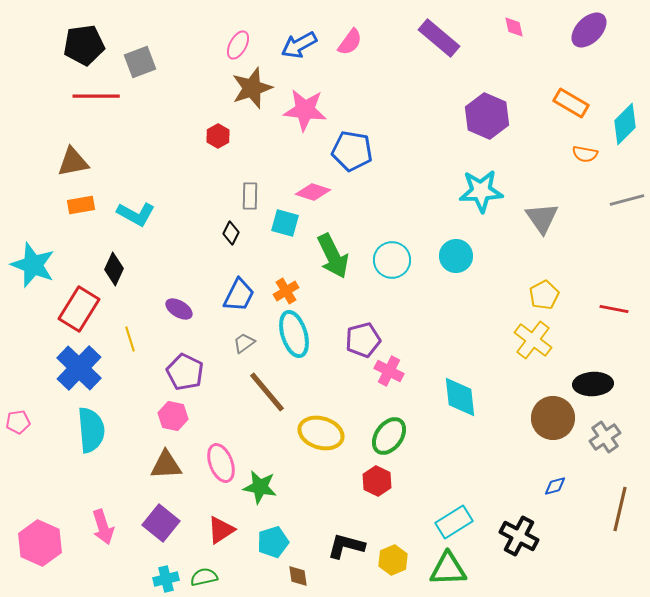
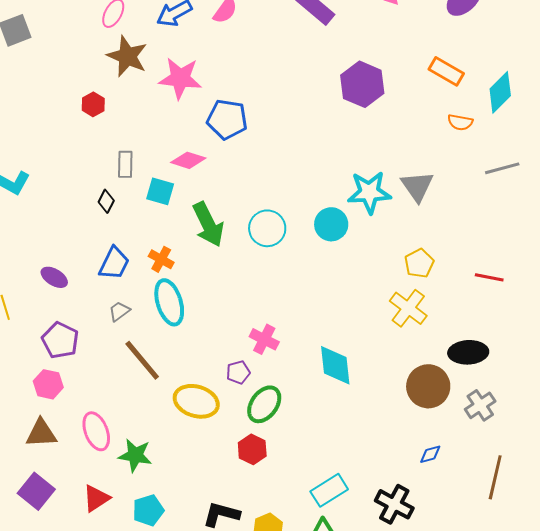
brown star: (252, 88) -> (127, 56), turned -30
cyan star: (481, 191) -> (369, 192), moved
orange cross: (286, 291) -> (161, 259), turned -30
purple pentagon: (363, 340) -> (238, 372), moved, size x0.7

